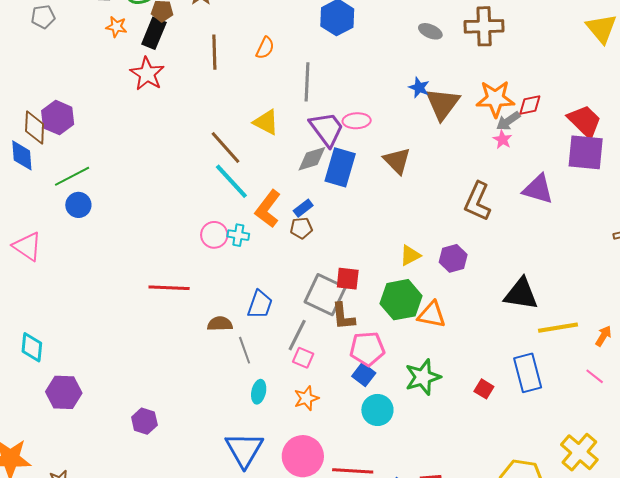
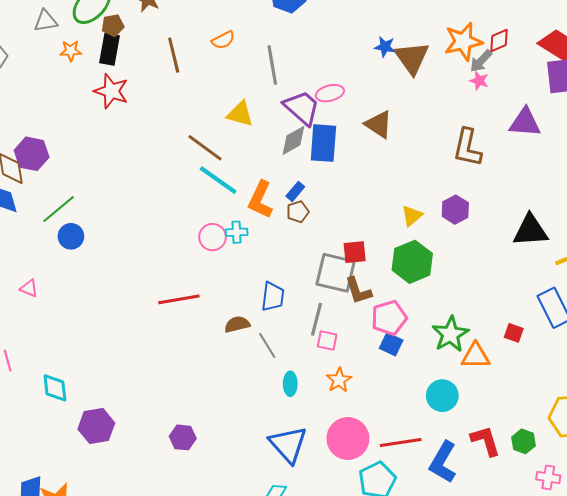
orange semicircle: (265, 48) -> (223, 40), turned 50
pink triangle: (27, 246) -> (29, 288), size x0.6
orange triangle: (432, 315) -> (476, 356), moved
cyan circle: (377, 410) -> (442, 396), moved

